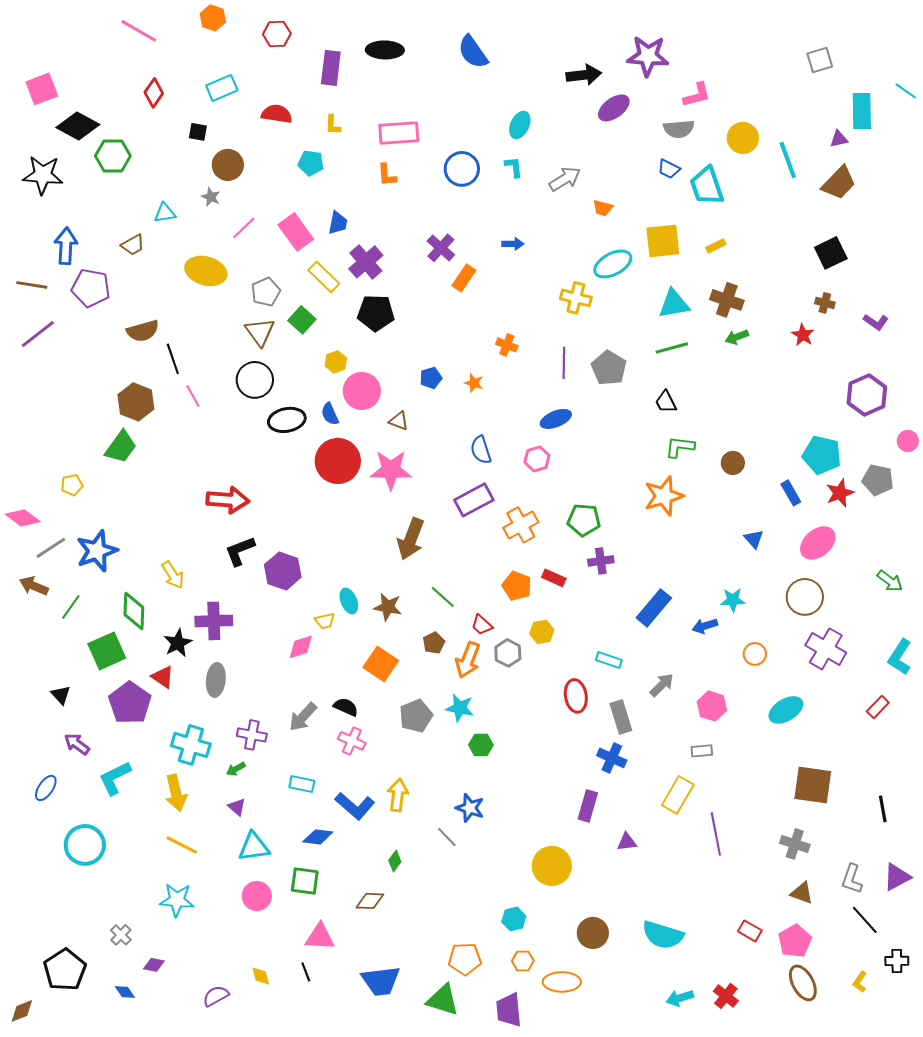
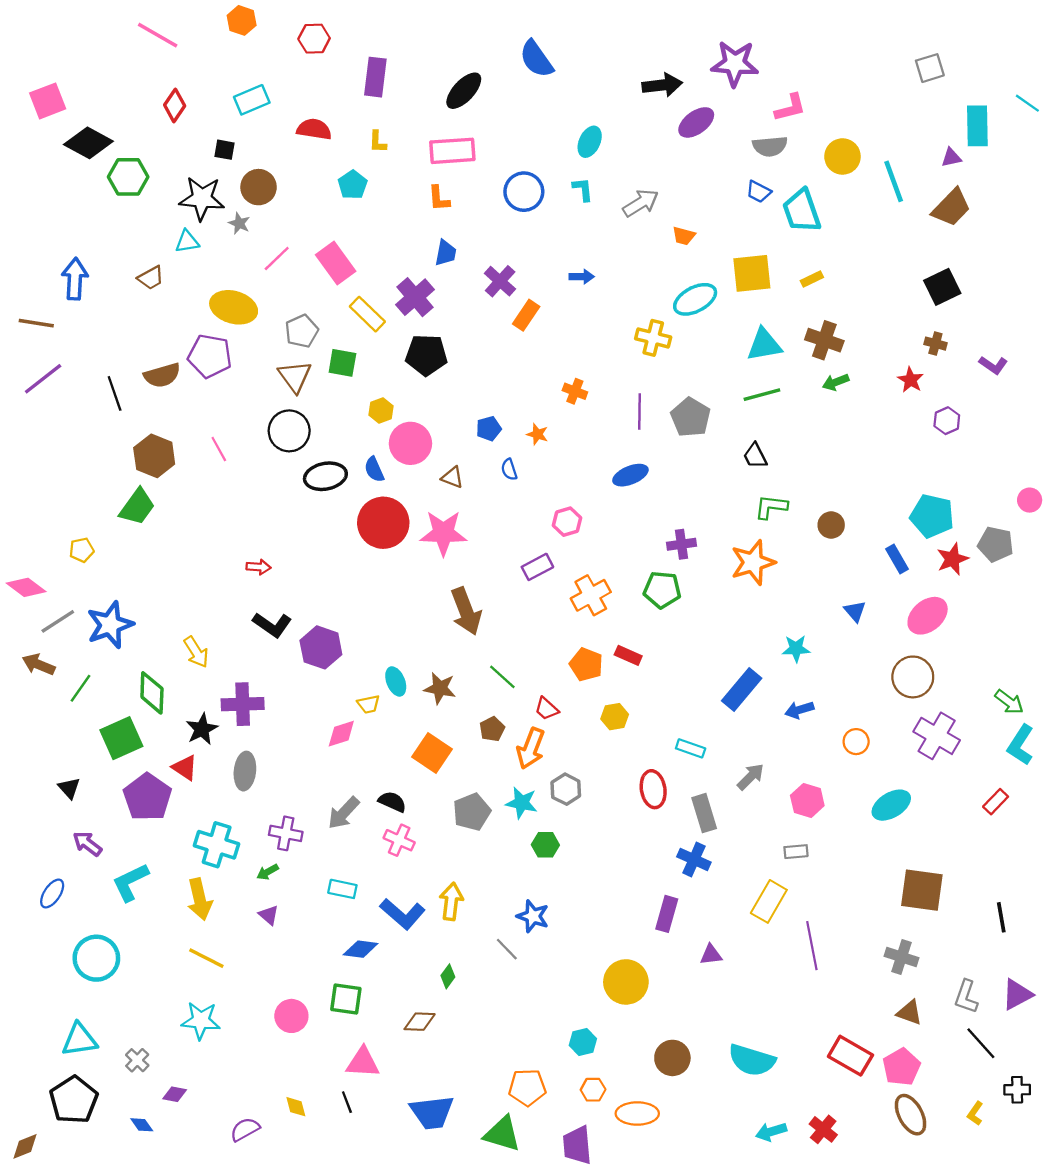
black ellipse: (385, 50) -> (464, 91), moved, turned -48
cyan pentagon: (311, 163) -> (353, 185), turned 30
black star: (43, 175) -> (202, 198), moved
blue trapezoid: (338, 223) -> (446, 253), moved
purple pentagon: (91, 288) -> (210, 356), moved
green square: (302, 320) -> (342, 363), turned -32
black line: (173, 359) -> (115, 393), moved
purple hexagon: (867, 395) -> (947, 421), moved, size x0.6
blue semicircle: (481, 450) -> (509, 469), moved, size x0.7
pink hexagon: (537, 459) -> (567, 522), moved
red arrow: (228, 500) -> (259, 567), size x0.5
purple rectangle: (474, 500) -> (537, 567), size x0.7
brown arrow: (411, 539) -> (466, 611), turned -42
black L-shape: (240, 551) -> (272, 625), turned -124
purple cross: (601, 561) -> (681, 544), moved
green arrow: (890, 581) -> (1009, 702), moved
cyan star: (733, 600) -> (796, 649), moved
gray hexagon: (508, 653) -> (566, 789), moved
cyan triangle: (254, 847) -> (79, 1040), moved
red rectangle: (750, 931) -> (850, 1056), size x1.6

